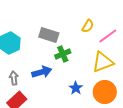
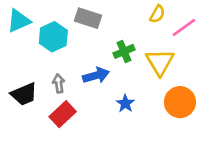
gray rectangle: (49, 35) -> (88, 18), moved
yellow triangle: (103, 62) -> (160, 62), moved, turned -40
blue star: (76, 88) -> (125, 103), moved

